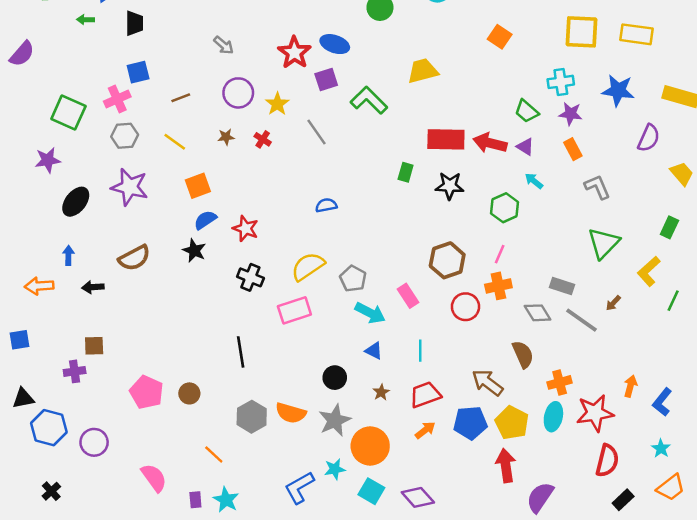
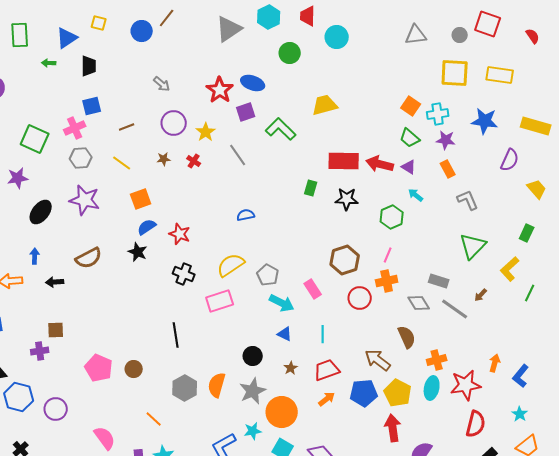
orange square: (500, 37) -> (411, 106), moved
orange semicircle: (291, 413) -> (217, 385), turned 90

